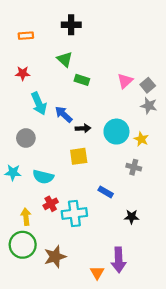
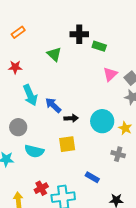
black cross: (71, 25) -> (79, 34), moved
orange rectangle: (26, 36) -> (18, 32), turned -32
green rectangle: (82, 80) -> (99, 46), moved
cyan semicircle: (43, 177) -> (34, 151), moved

